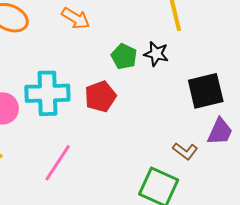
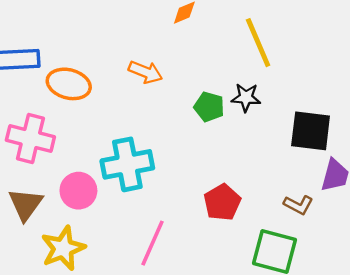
black square: (206, 91) -> (311, 131), turned 30
red pentagon: (100, 97) -> (222, 202), moved

